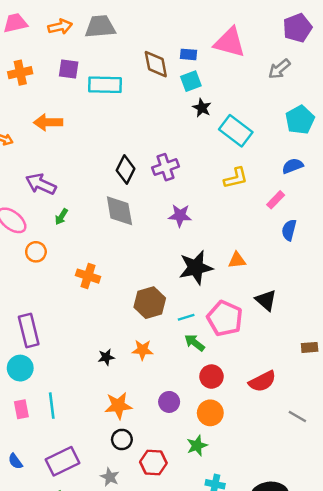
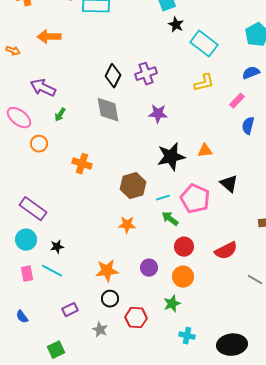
purple rectangle: (29, 331) -> (33, 209), turned -40
black star: (106, 357) -> (57, 247), moved
cyan line: (52, 406) -> (52, 271), turned -55
purple rectangle: (63, 461) -> (70, 310), moved, size x0.6

